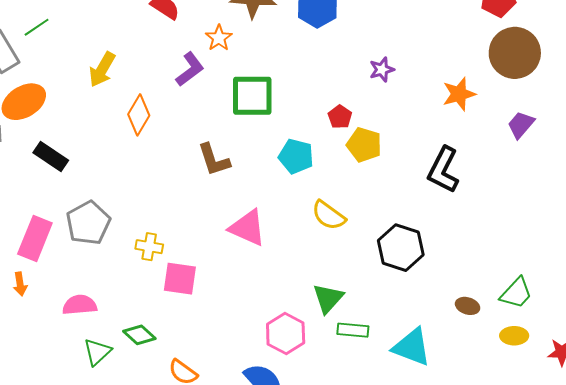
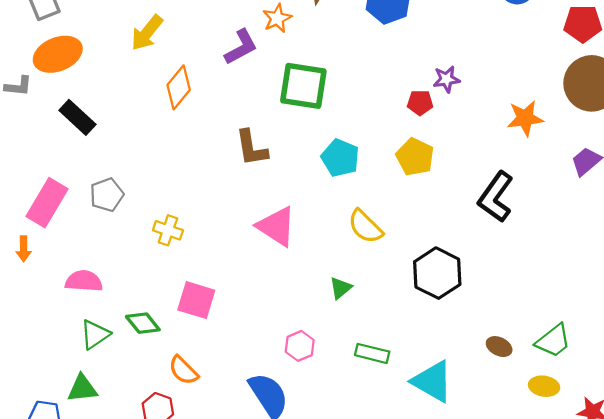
red pentagon: (340, 117) -> (420, 103), moved, turned 30
gray pentagon: (88, 223) -> (107, 195), size x0.7
pink square: (180, 279) -> (196, 300), moved
green triangle: (328, 298) -> (341, 288), moved, size x0.7
pink hexagon: (286, 333) -> (300, 346), size x0.7

